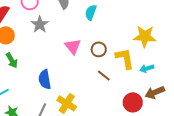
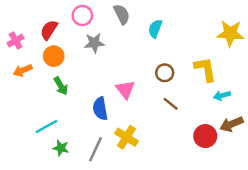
gray star: (40, 24) -> (94, 43), turned 30
yellow star: (145, 36) -> (230, 33), moved
pink triangle: (73, 46) -> (125, 89), moved
yellow L-shape: (125, 58) -> (205, 69), moved

